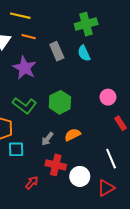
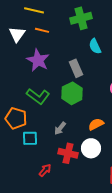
green cross: (86, 24) -> (81, 18), moved
gray rectangle: (57, 51) -> (76, 68), moved
orange semicircle: (72, 135) -> (96, 124), moved
white circle: (80, 176) -> (91, 148), moved

